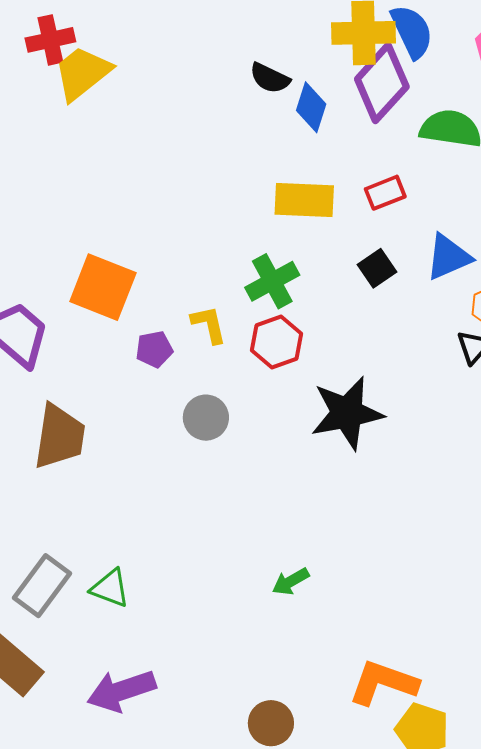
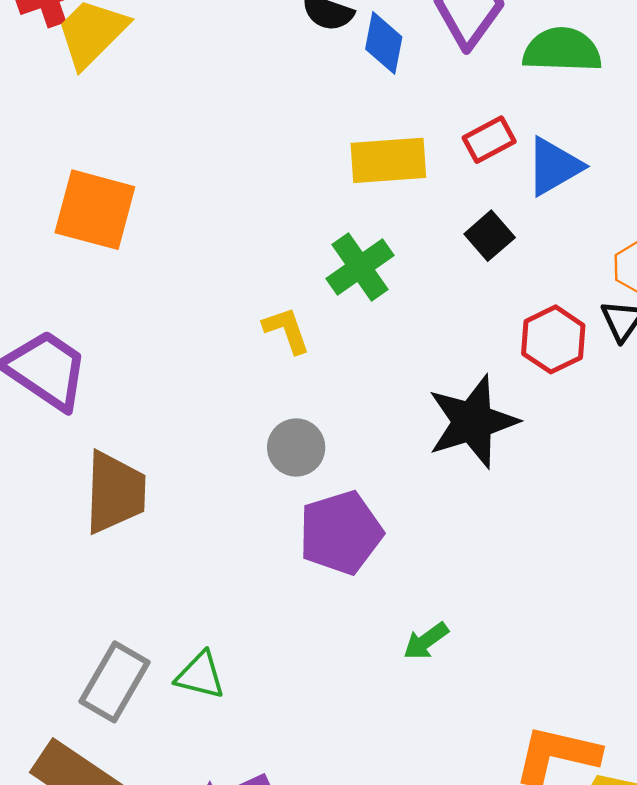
blue triangle: (448, 257) -> (554, 166), moved
orange square: (103, 287) -> (95, 210), moved
red hexagon: (276, 342) -> (553, 339), moved
purple pentagon: (154, 349) -> (341, 533), moved, size x1.8

